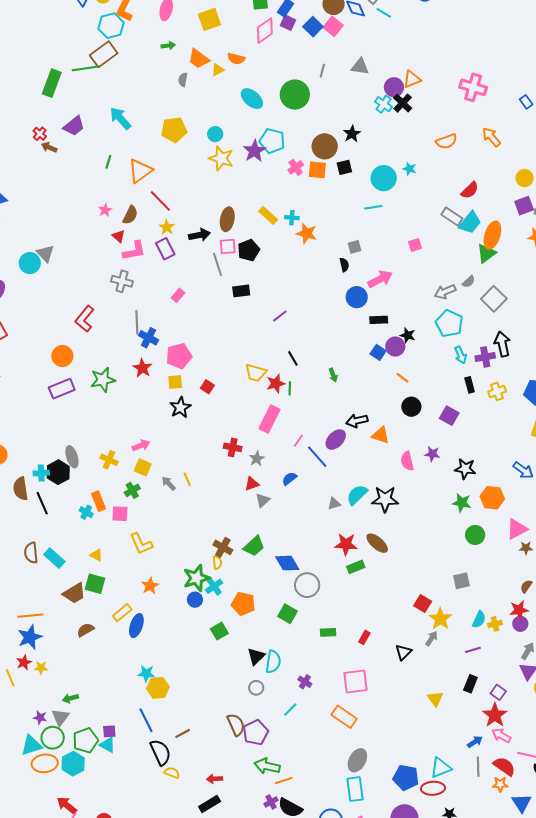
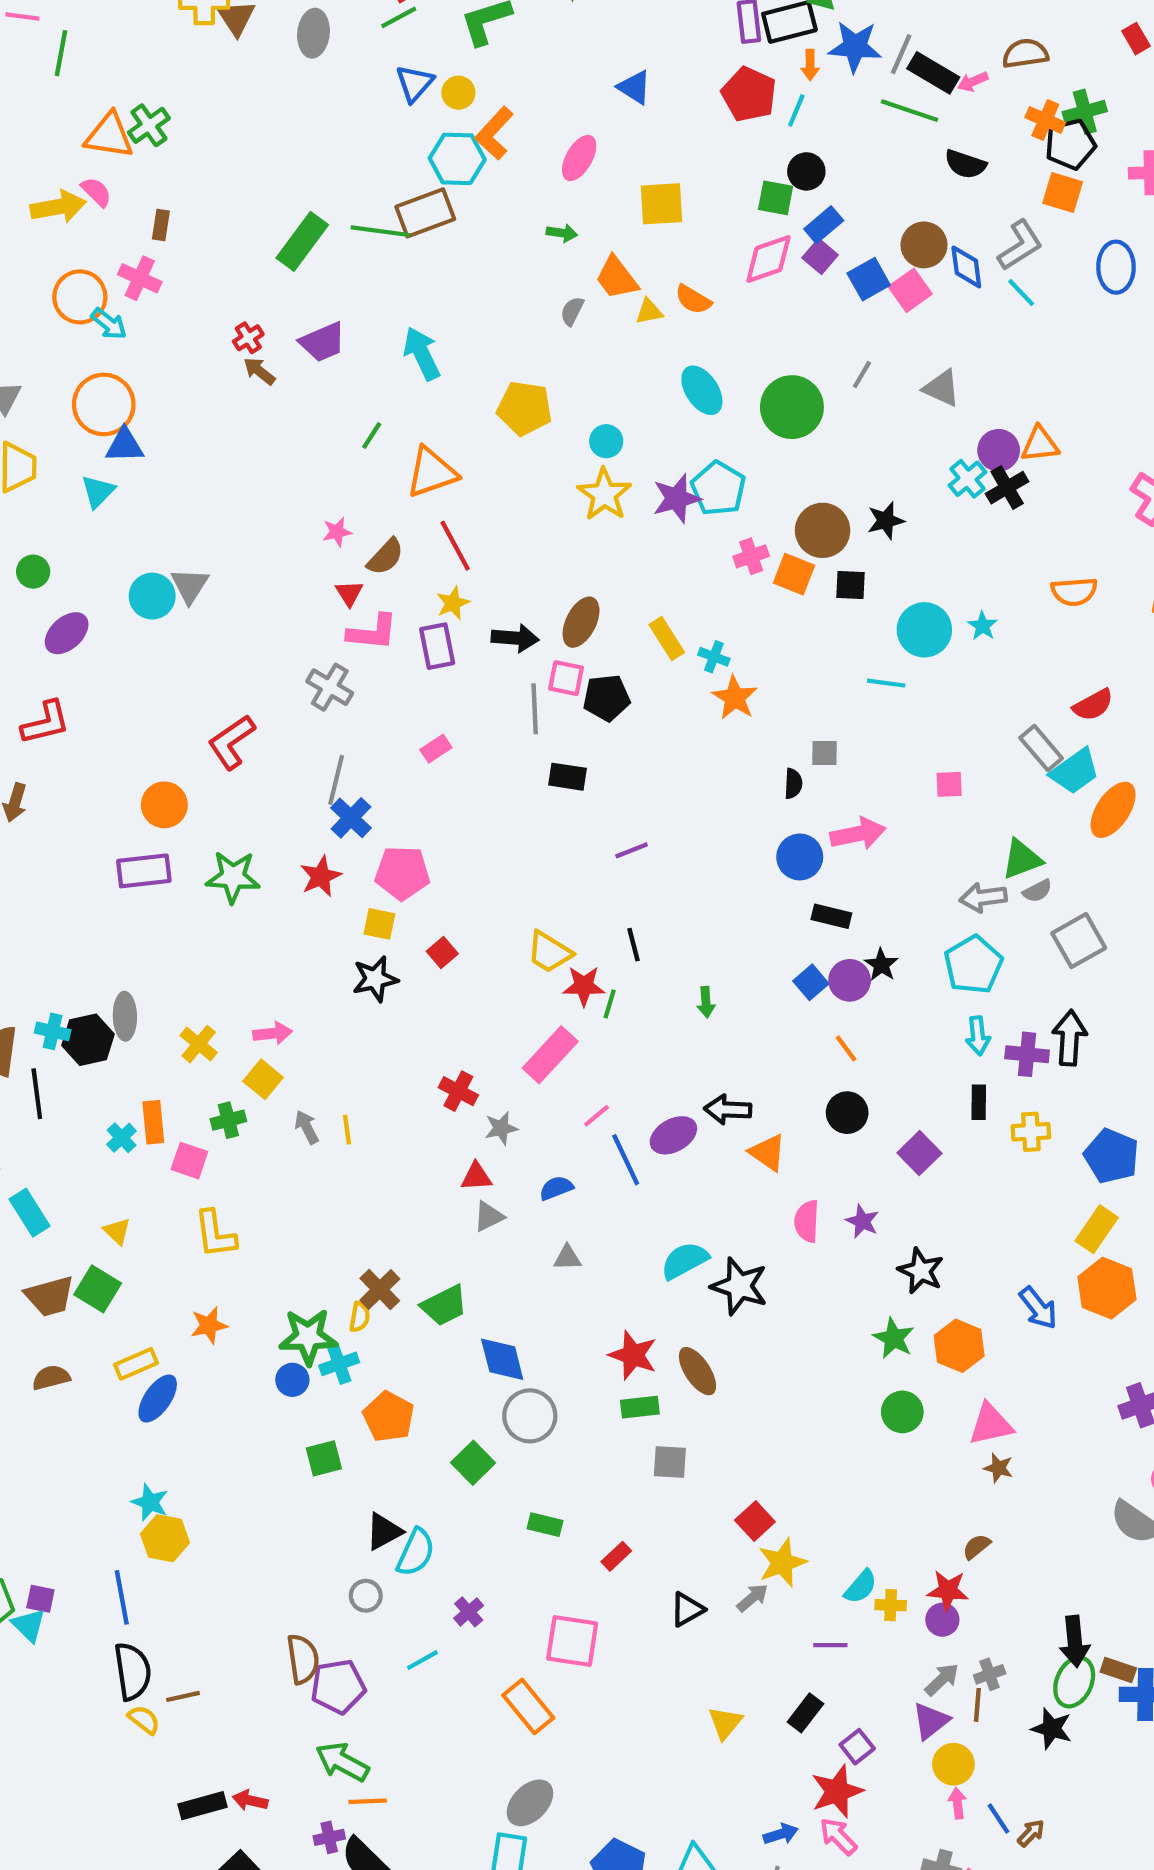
green triangle: (486, 253) -> (1022, 859), moved
gray triangle: (334, 504) -> (567, 1258), moved
gray square: (461, 581) -> (670, 1462), moved
brown line: (183, 733) -> (183, 1696), moved
red arrow: (214, 779) -> (250, 1800), moved

